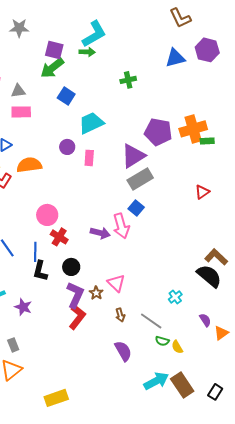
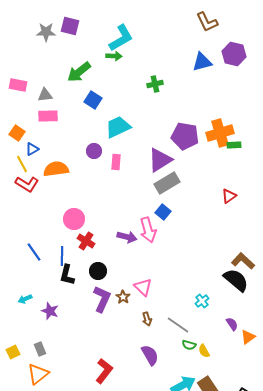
purple square: (54, 50) -> (70, 26), moved
red L-shape: (77, 317) -> (104, 371), moved

